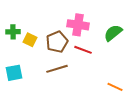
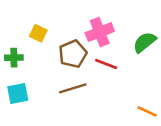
pink cross: (78, 25) -> (100, 32), turned -30
green cross: (13, 32) -> (14, 58), moved
yellow square: (30, 40) -> (38, 33), moved

